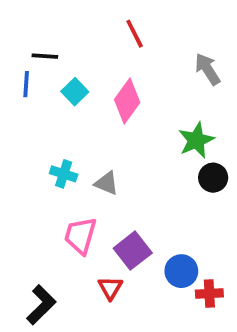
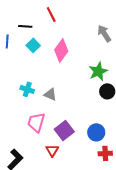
red line: (135, 34) -> (51, 14), moved
black line: (45, 56) -> (25, 26), moved
blue circle: (181, 271) -> (96, 132), moved

